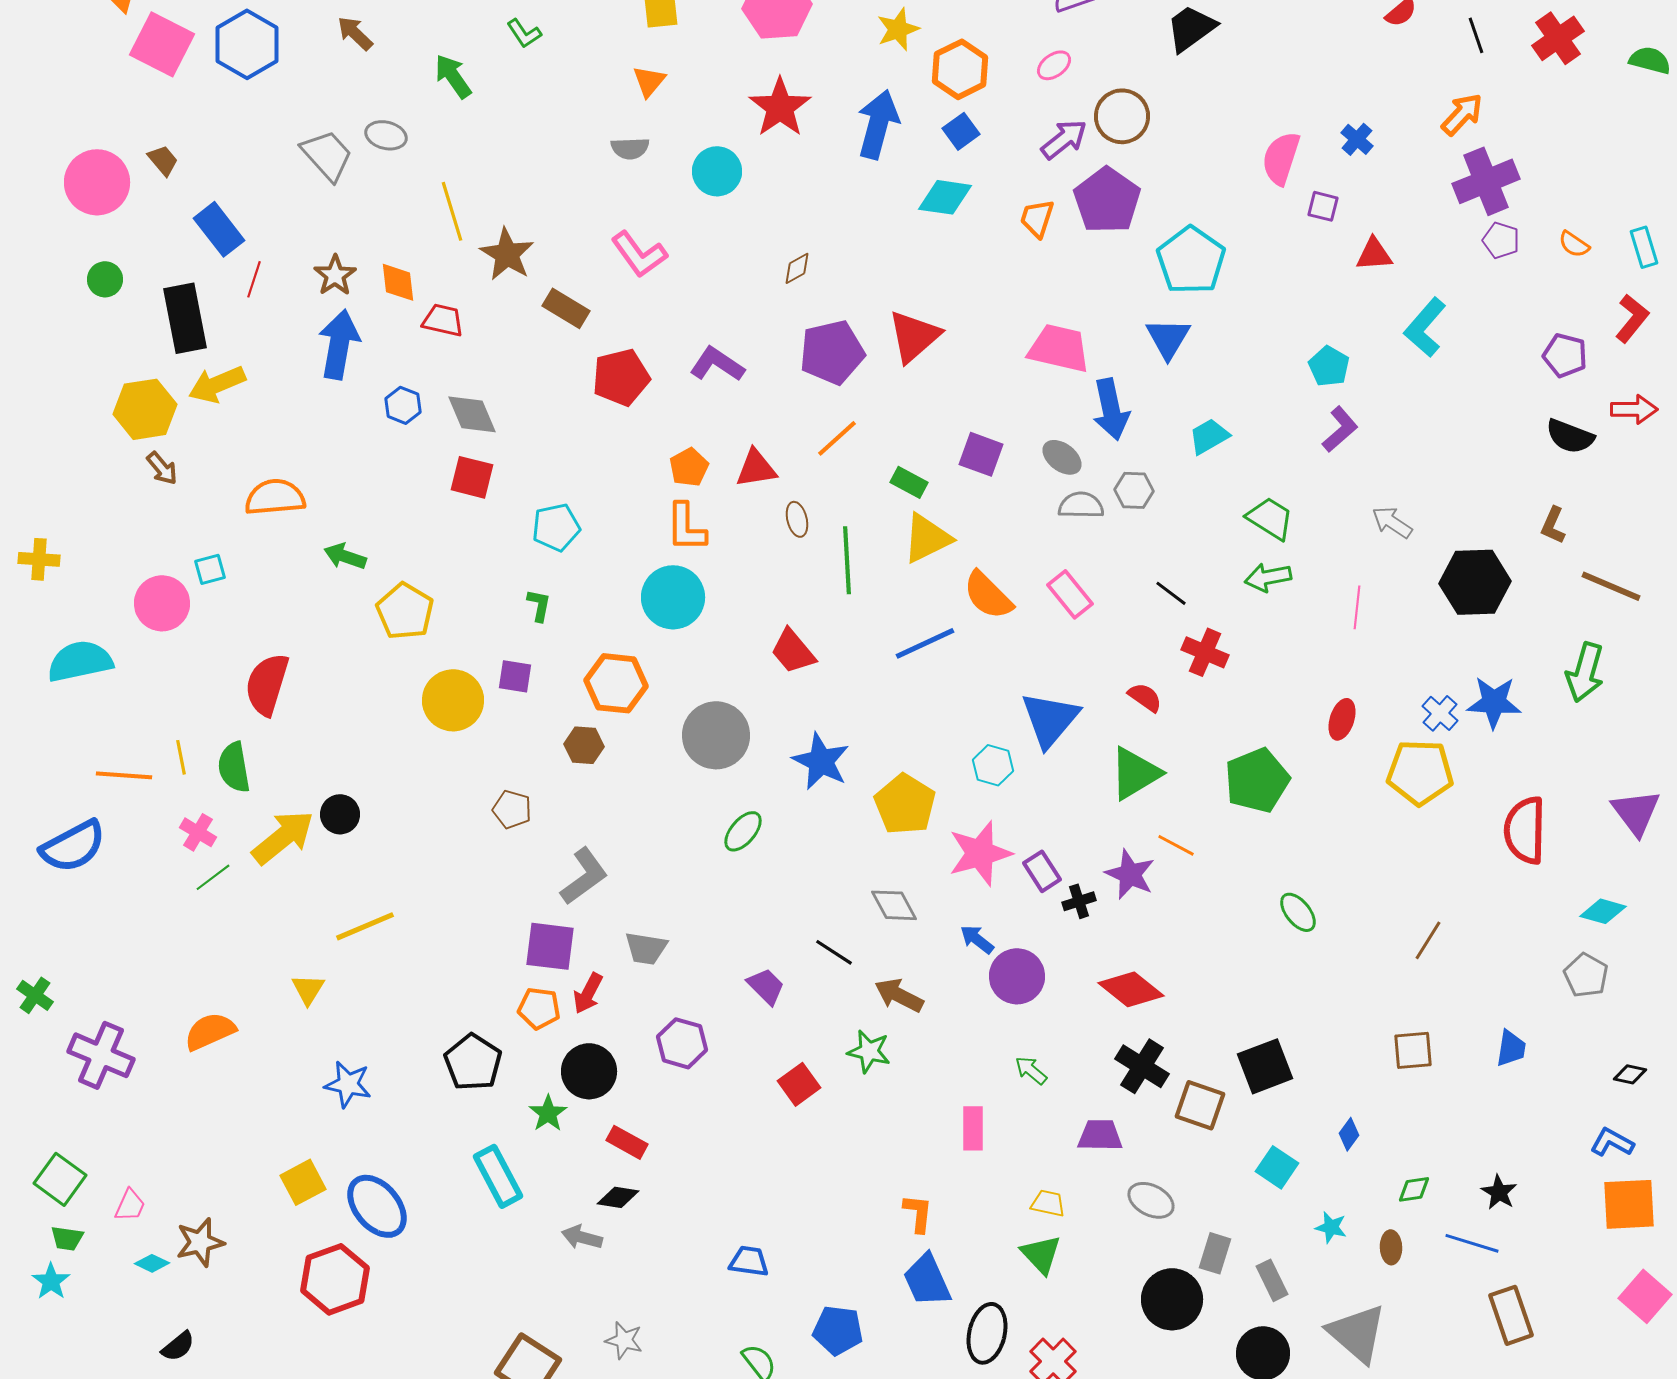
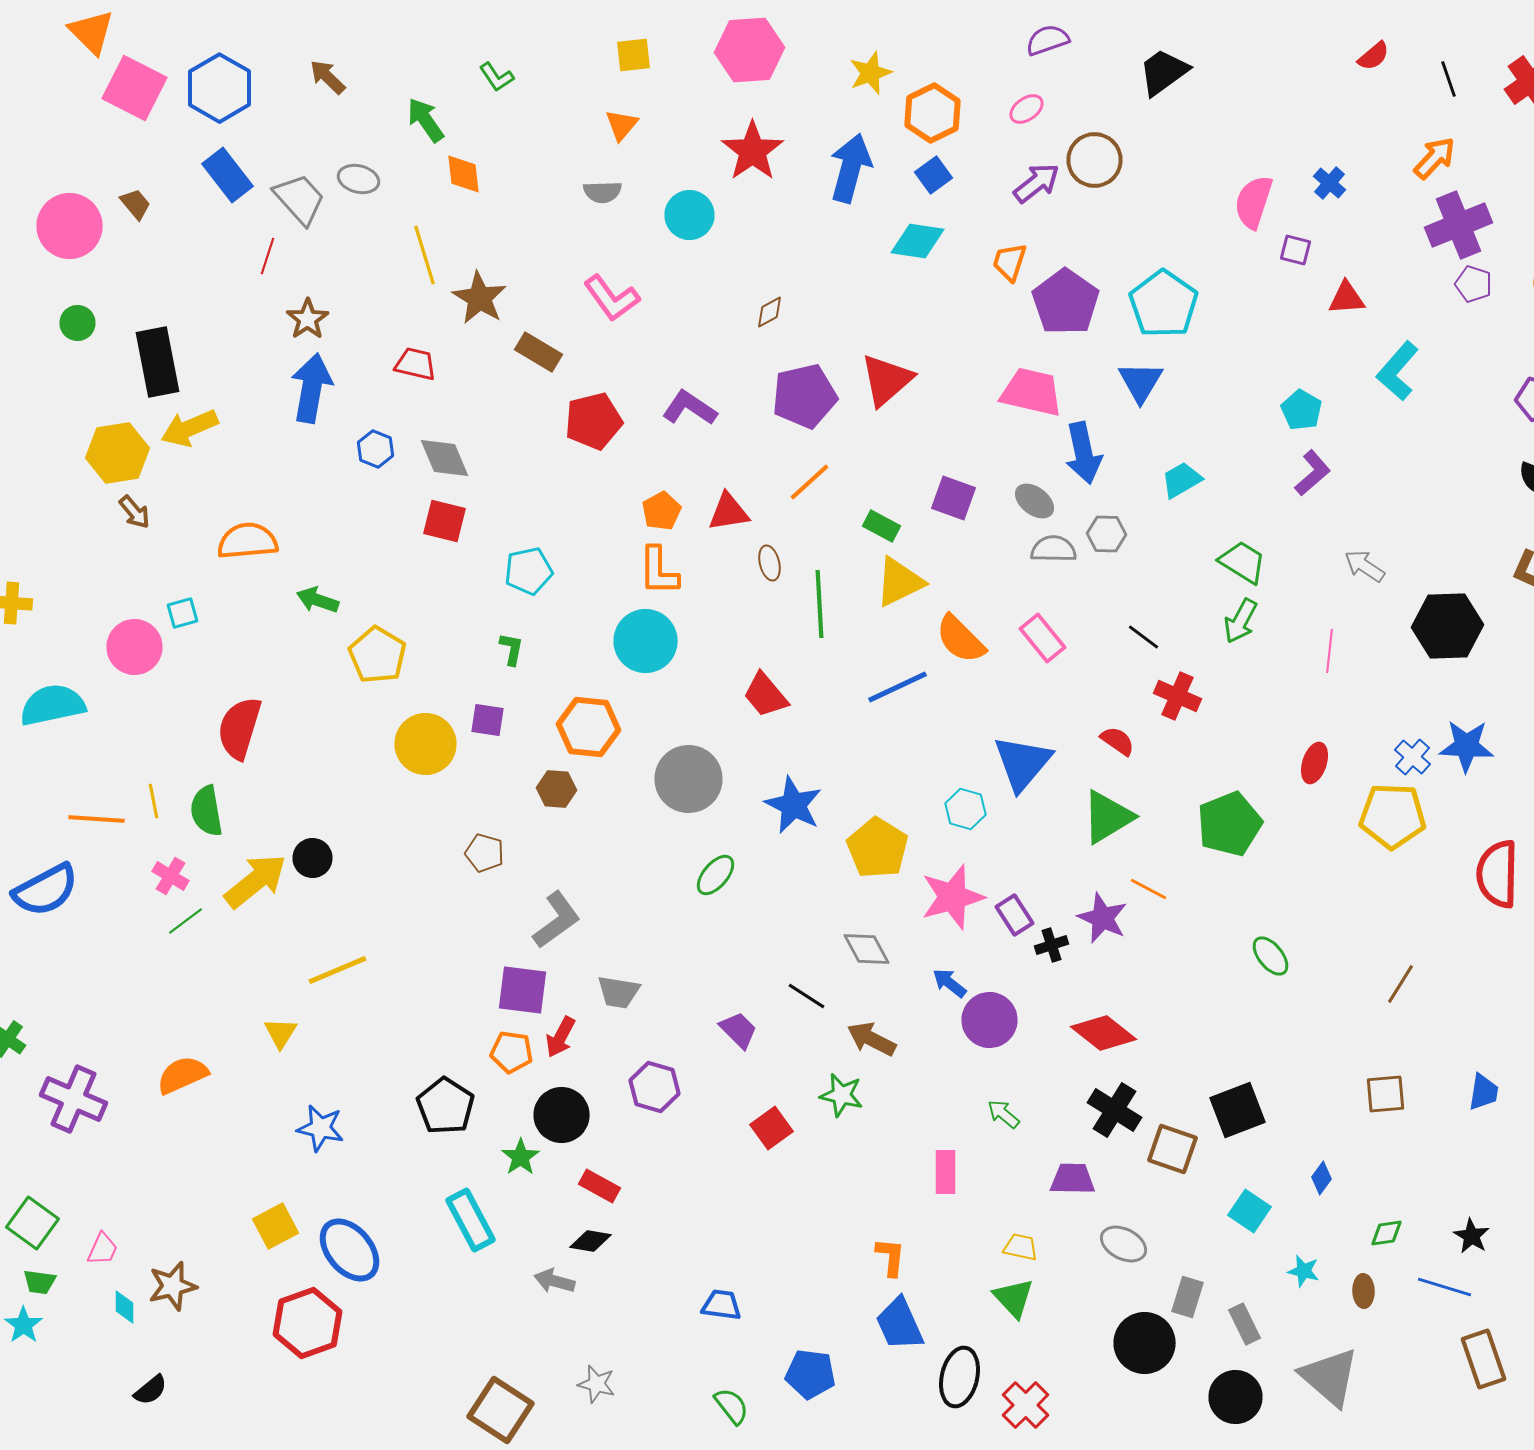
purple pentagon: (1107, 200) -> (1066, 302), moved
blue rectangle: (219, 229) -> (228, 175), moved
red line: (254, 279) -> (268, 256), moved
orange diamond: (398, 282) -> (464, 174), moved
green arrow: (1268, 577) -> (1240, 621), turned -51
cyan diamond: (152, 1263) -> (124, 1307), turned 64

